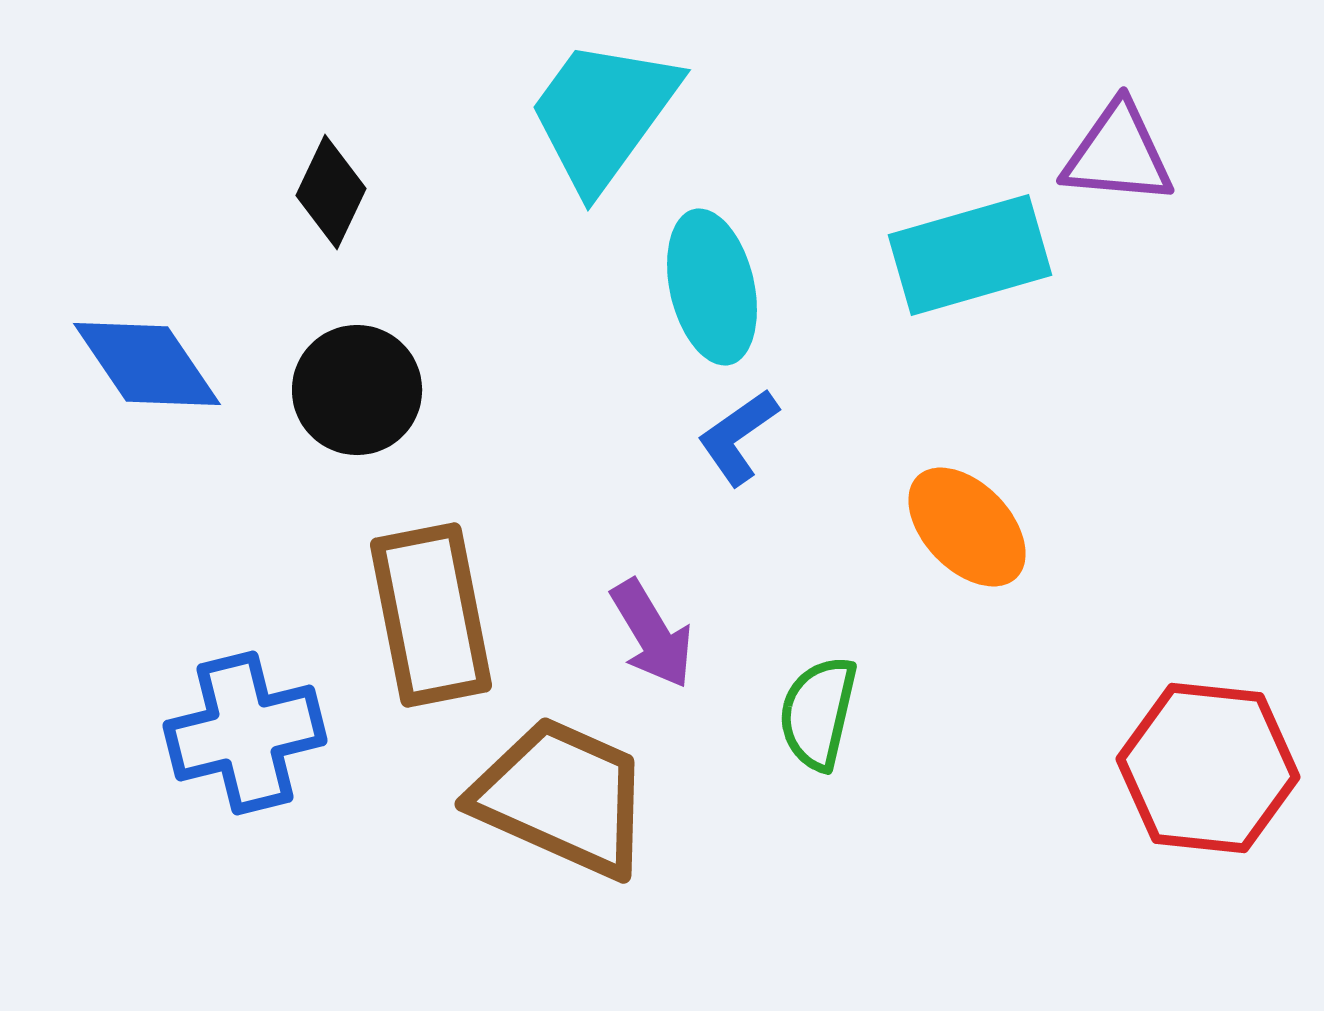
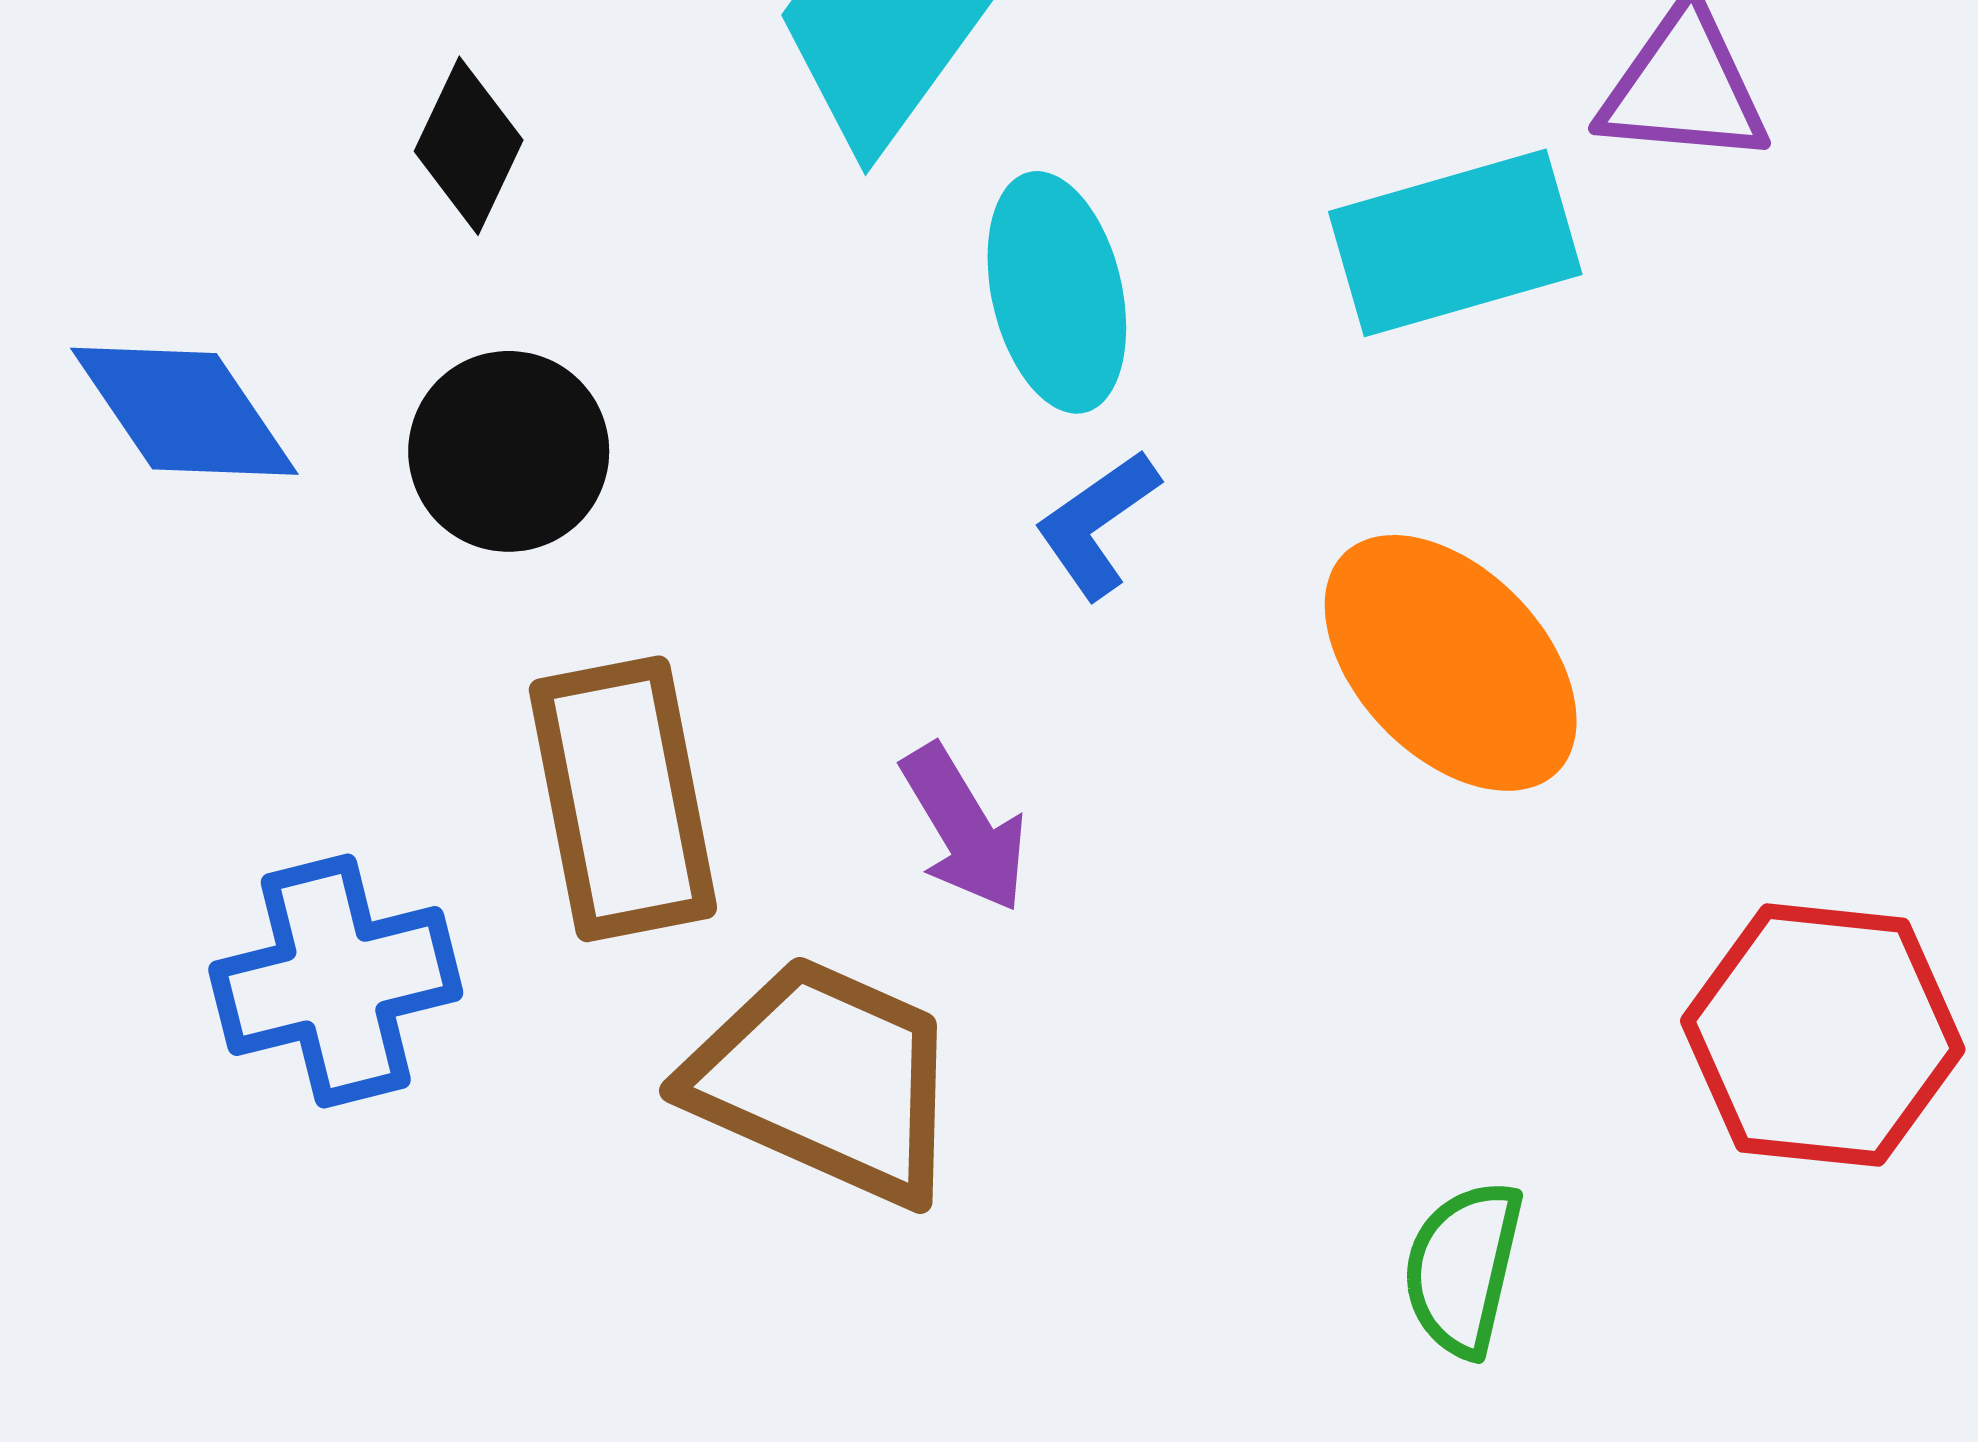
orange ellipse: (967, 527) -> (1451, 663), size x1.4
green semicircle: (818, 713) -> (1463, 1268), moved

